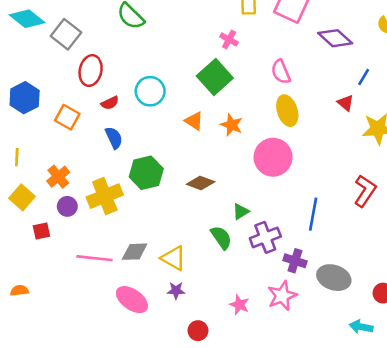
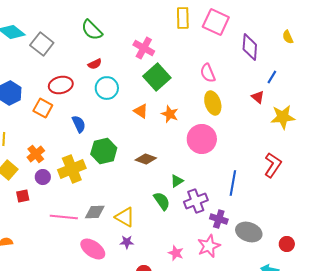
purple diamond: (335, 38) -> (250, 47), turned 52
pink cross: (229, 39) -> (144, 48), moved, size x1.5
red ellipse: (91, 71) -> (61, 85), moved, turned 65
red semicircle: (110, 103) -> (95, 64), moved

